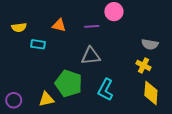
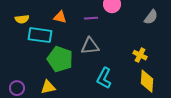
cyan rectangle: (38, 44) -> (40, 35), size x1.6
gray semicircle: (150, 44) -> (151, 17), moved, turned -63
green pentagon: (69, 83) -> (60, 59), moved

